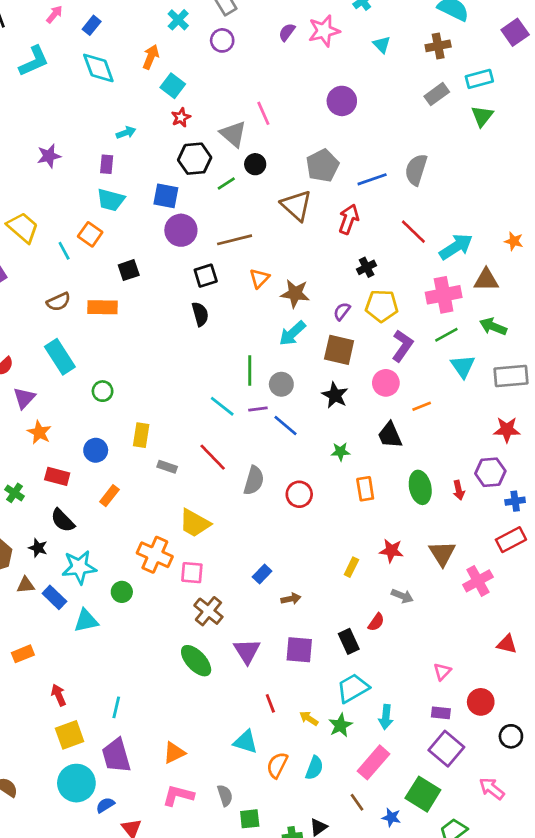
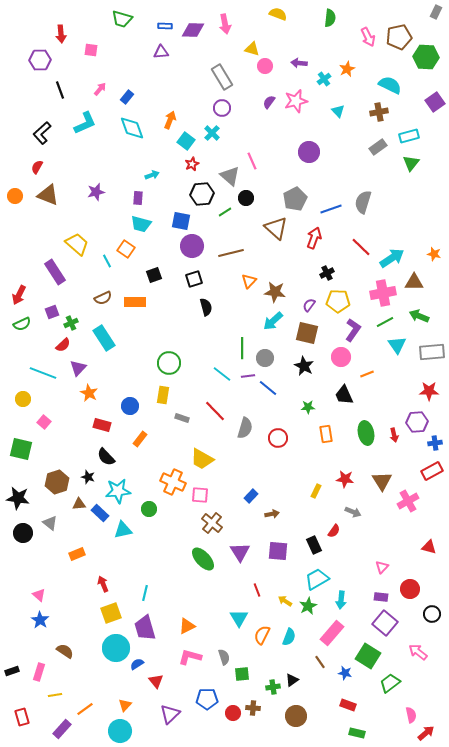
cyan cross: (178, 20) -> (212, 133), moved
black square: (206, 276) -> (194, 279), moved
green circle: (103, 391) -> (169, 363), moved, size x1.5
green cross: (15, 493) -> (71, 323), moved, turned 32
cyan triangle: (246, 742) -> (239, 618), turned 42

